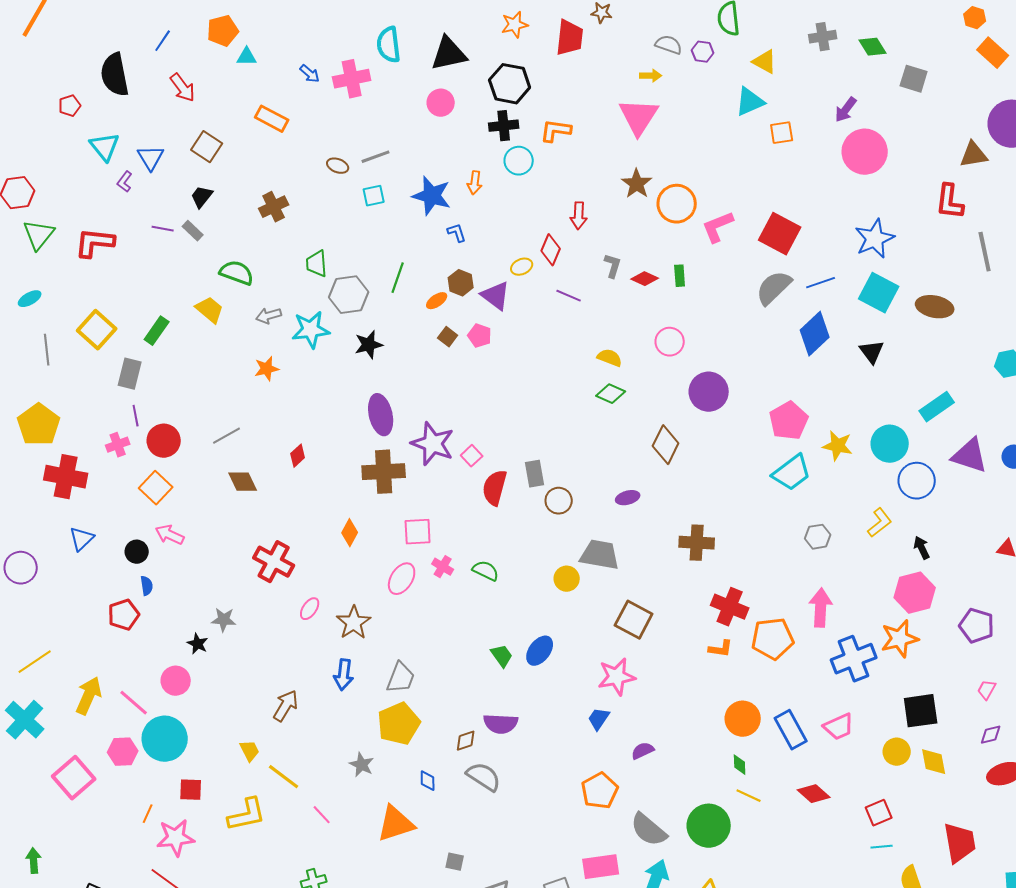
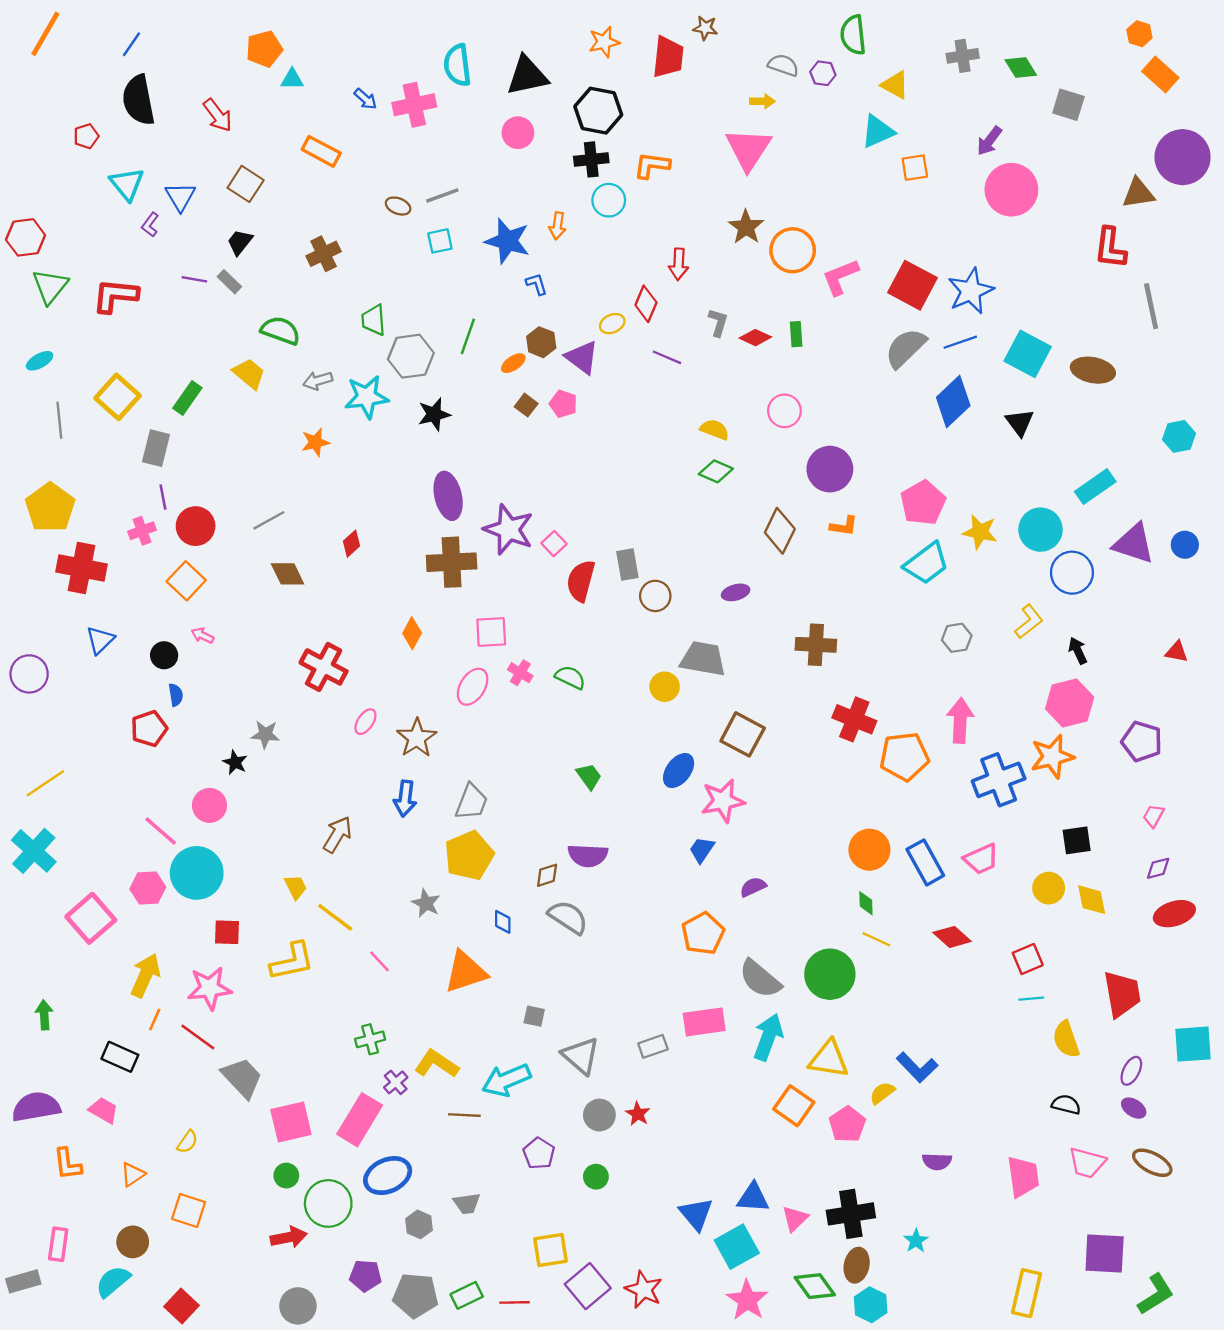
blue line: (163, 41) -> (132, 44), moved
blue star: (875, 239) -> (971, 291), moved
pink arrow: (170, 535) -> (203, 635), size x0.7
orange L-shape: (721, 649) -> (844, 526), moved
blue ellipse: (540, 651) -> (679, 771), moved
yellow arrow: (89, 696) -> (145, 975), moved
black square: (921, 711) -> (1077, 840), size x0.7
orange line: (148, 814) -> (155, 1020), moved

